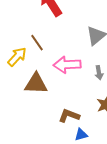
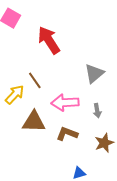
brown L-shape: (69, 116) -> (67, 134), moved

